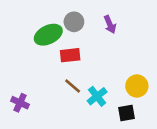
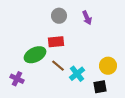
green ellipse: (48, 35) -> (35, 55), moved

